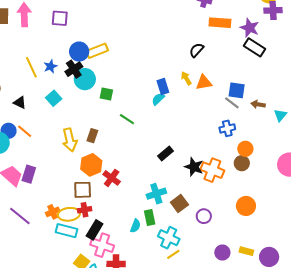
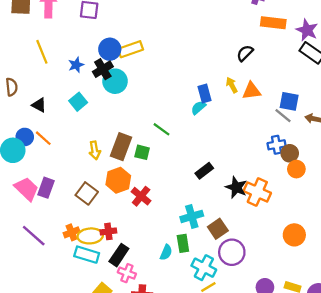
yellow line: (31, 67) -> (42, 52), moved
green square: (106, 94) -> (142, 152), moved
brown rectangle: (92, 136) -> (121, 147), size x1.6
yellow arrow: (70, 140) -> (95, 150), size x0.7
brown circle: (242, 163) -> (290, 153), moved
brown square: (83, 190) -> (87, 193), moved, turned 36
purple circle: (204, 216) -> (232, 252), moved, size x1.5
pink cross: (102, 245) -> (127, 273), size x0.7

